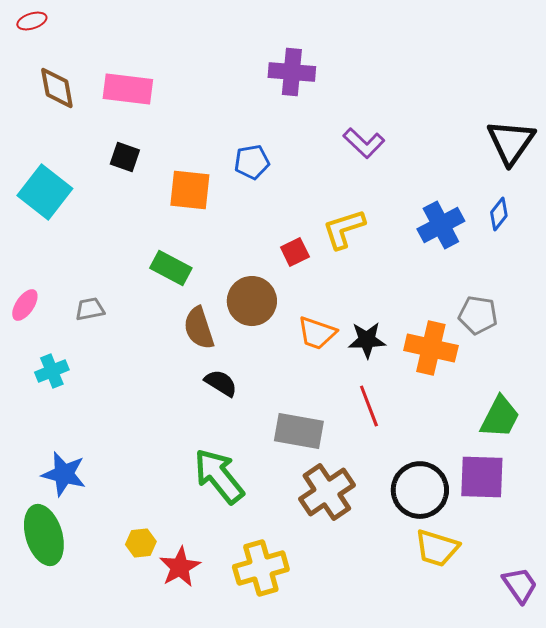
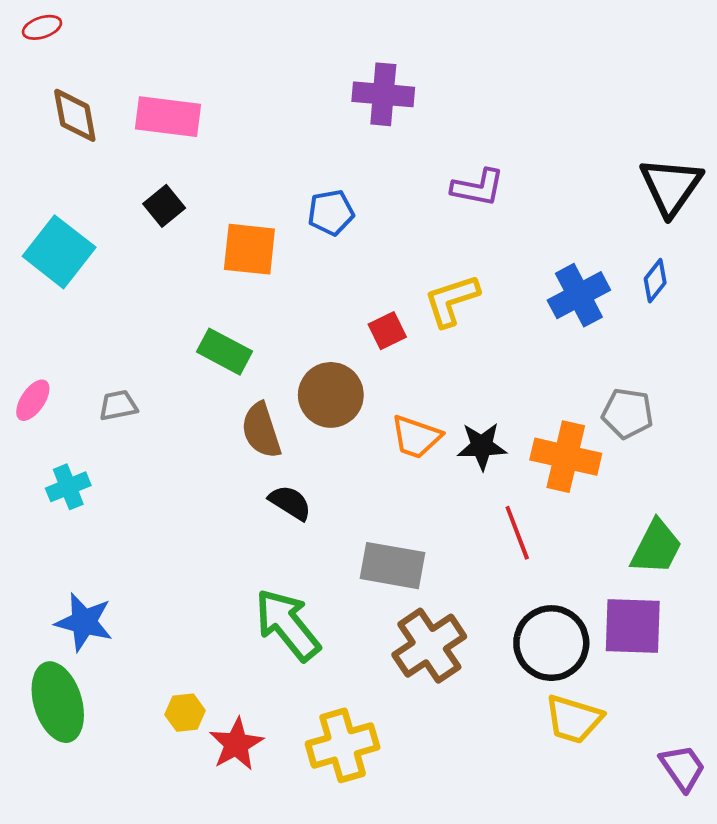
purple L-shape: (364, 143) -> (478, 188), turned -33
black square: (125, 157) -> (164, 206), turned 32
red line: (369, 406) -> (517, 533), moved

